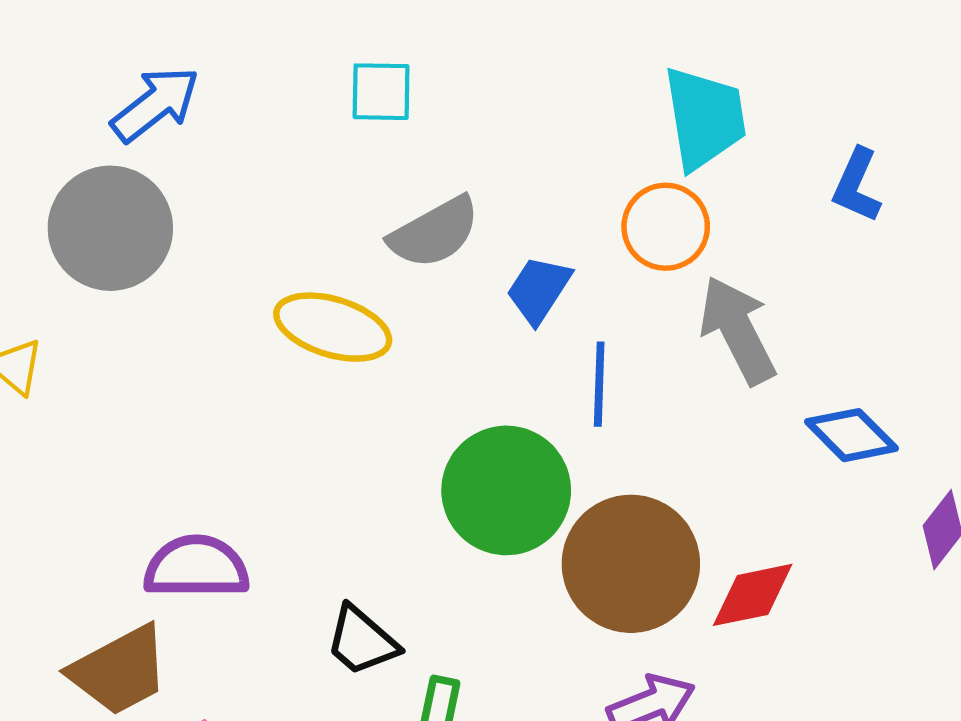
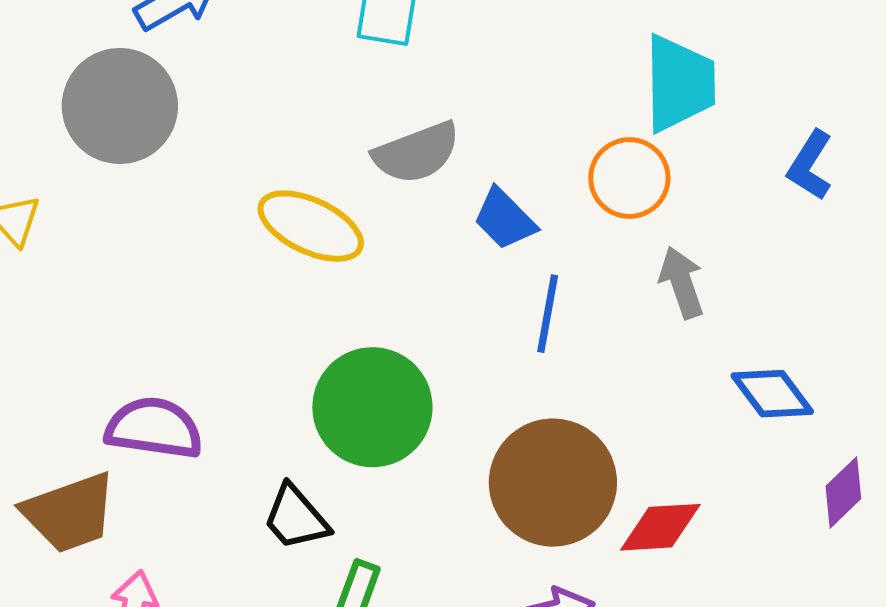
blue trapezoid: (539, 290) -> (505, 219), turned -86
gray arrow: (738, 330) -> (682, 282), size x0.7
green circle: (506, 490) -> (372, 407), moved

